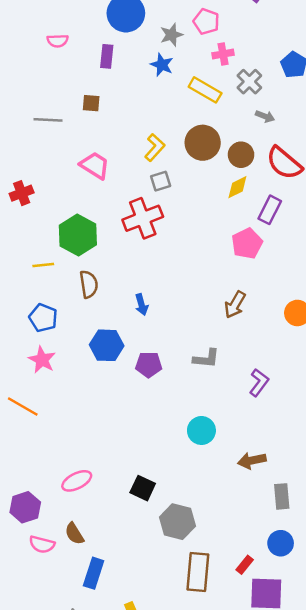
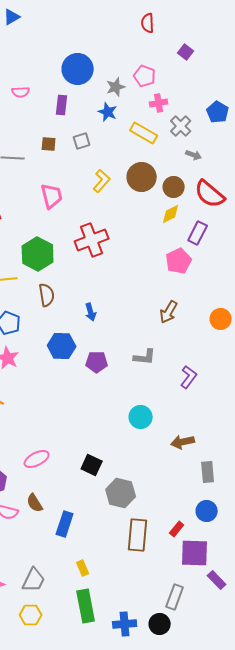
pink trapezoid: (95, 165) -> (52, 196), turned 44
gray square: (161, 181) -> (82, 141), moved
blue rectangle: (94, 573) -> (65, 524), moved

